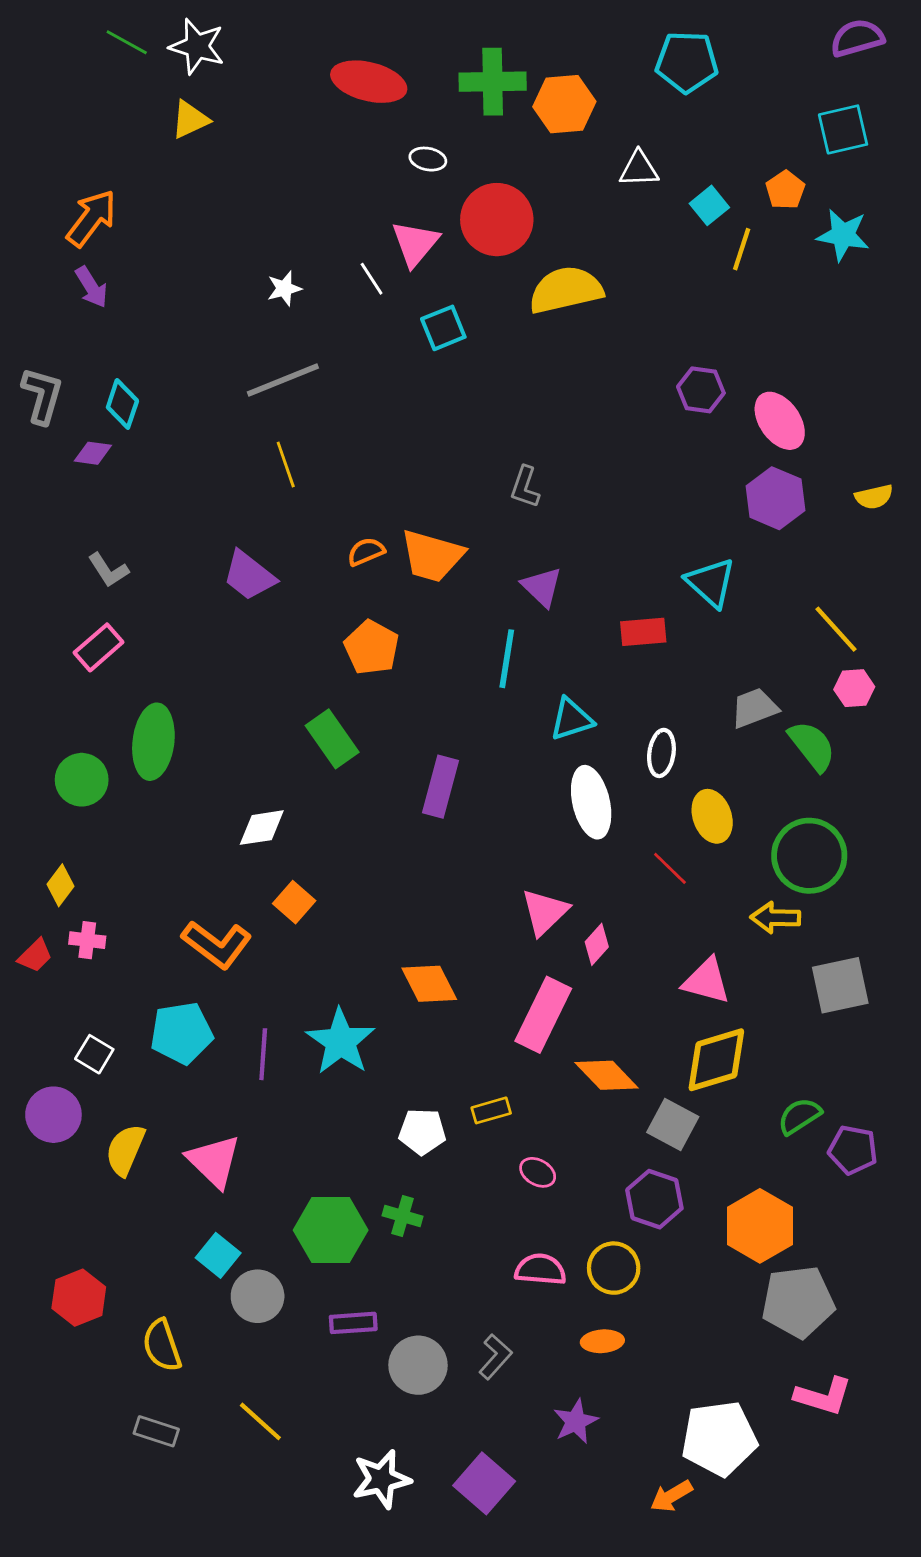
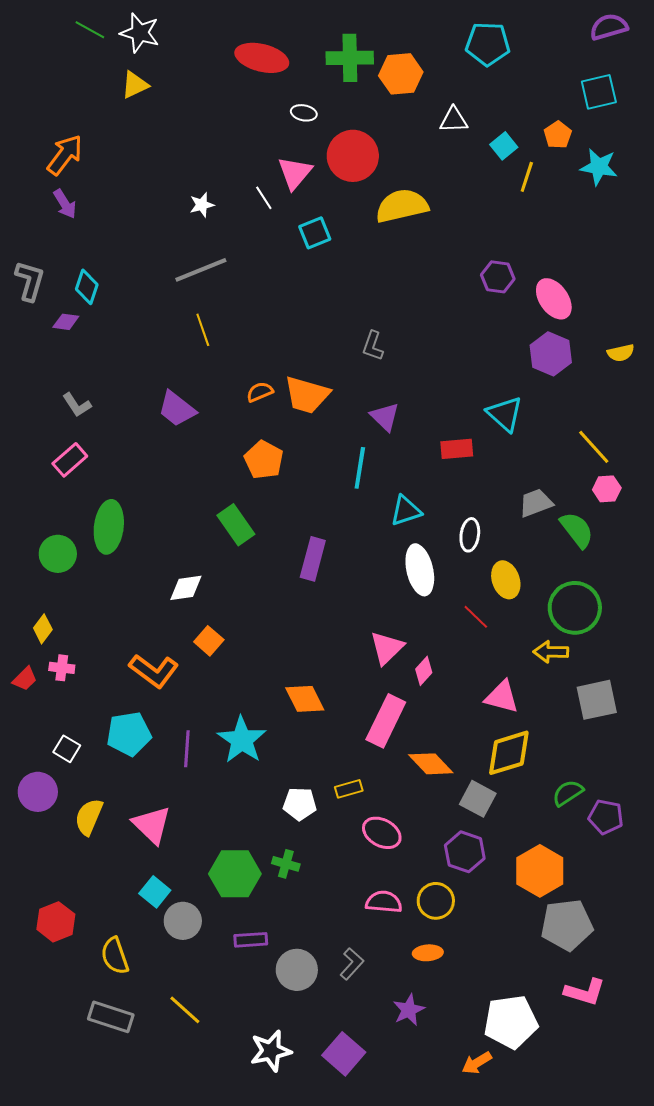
pink ellipse: (538, 1172) -> (382, 833), size x1.5
gray rectangle: (156, 1431) -> (111, 1017), size x1.4

